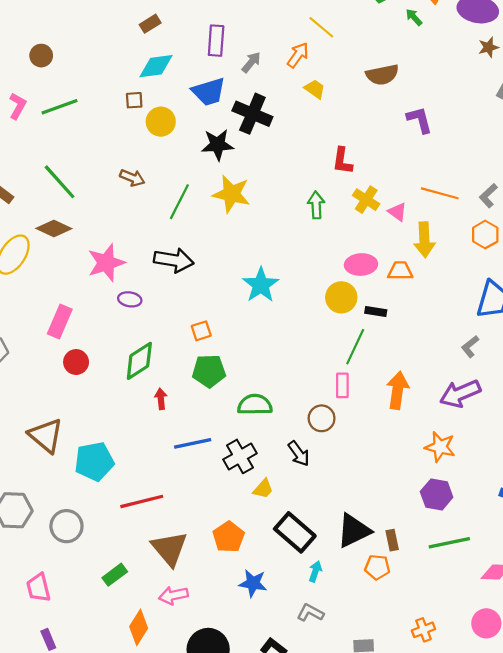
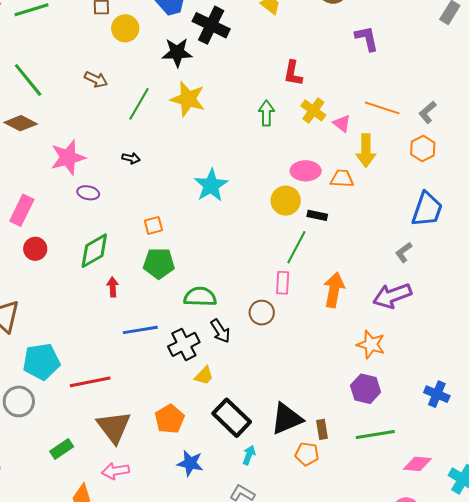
black arrow: (174, 260) -> (131, 158), size x0.5
black arrow: (299, 454) -> (220, 331), moved
cyan pentagon: (94, 461) -> (41, 362), moved

